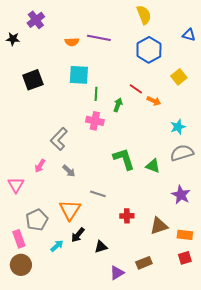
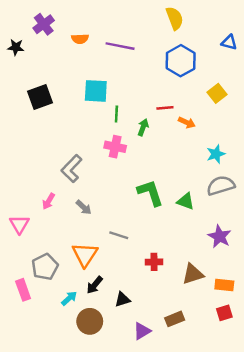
orange semicircle: (72, 42) -> (80, 39), moved
red line: (136, 89) -> (165, 108), turned -40
brown circle: (21, 265) -> (90, 321), moved

